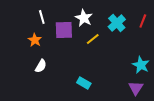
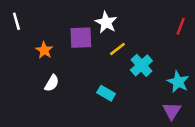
white line: (42, 17) -> (16, 21), moved
cyan cross: (117, 23) -> (141, 65), moved
cyan rectangle: (84, 83) -> (106, 93), moved

